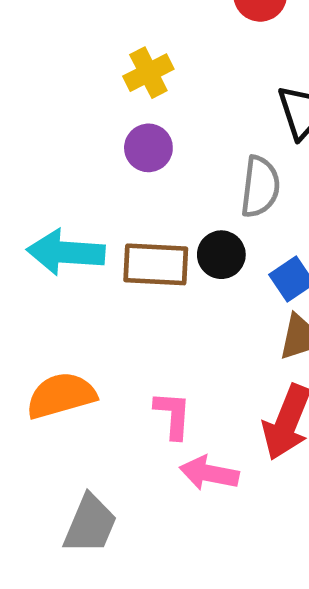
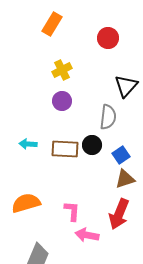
cyan arrow: (66, 252) -> (28, 144), size x0.6

